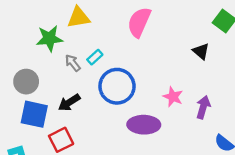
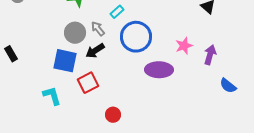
gray arrow: (73, 63) -> (98, 29), moved
gray circle: (26, 82) -> (75, 33), moved
pink star: (173, 97) -> (184, 46), turned 30

